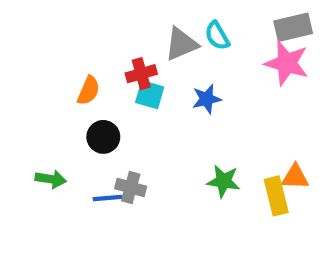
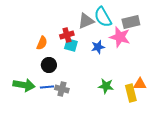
gray rectangle: (293, 27) -> (131, 22), moved
cyan semicircle: (217, 36) -> (103, 17), size x1.5
pink star: (287, 63) -> (120, 37), moved
green arrow: (51, 179) -> (24, 85), size x1.5
blue line: (108, 198) -> (47, 87), moved

